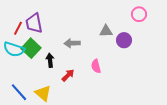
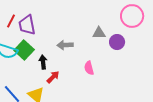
pink circle: (139, 14) -> (132, 16), size x1.5
red line: (18, 28) -> (11, 21), moved
red arrow: (68, 75) -> (53, 77), moved

